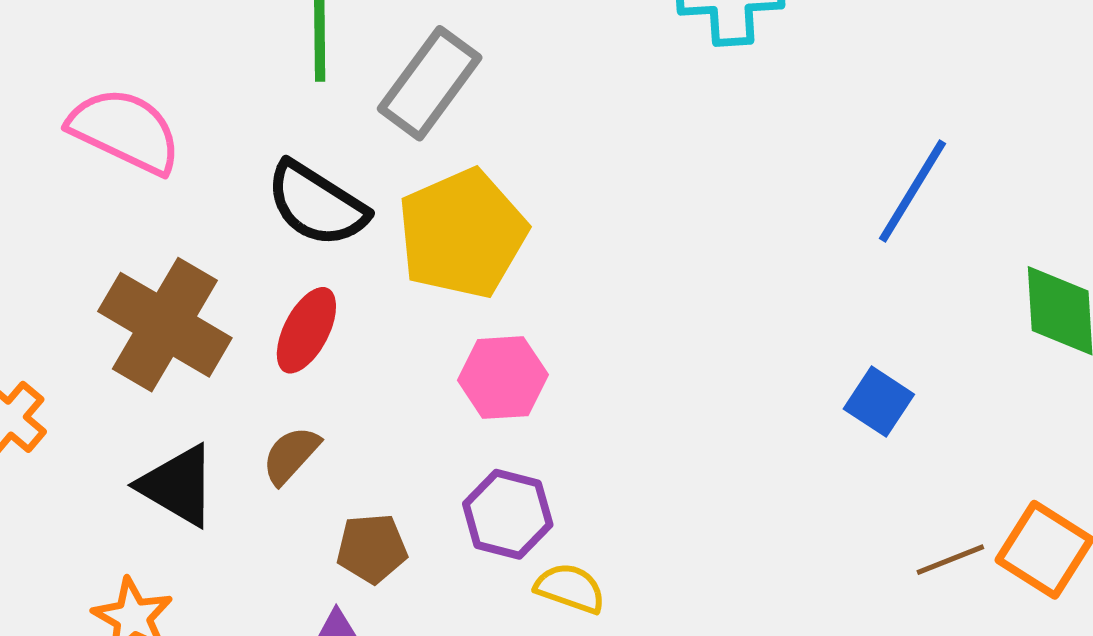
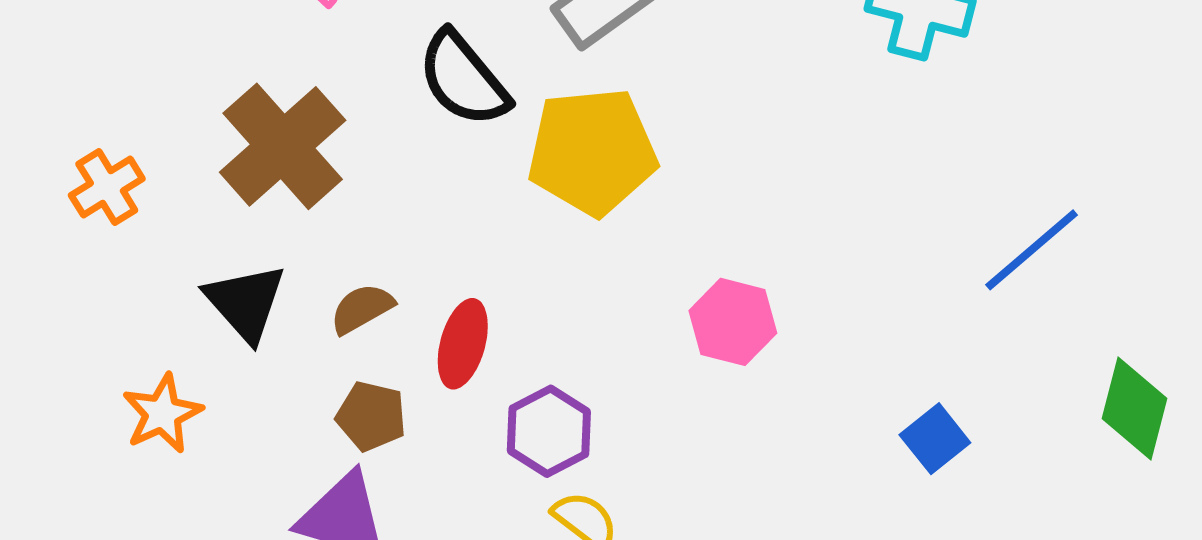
red ellipse: (306, 330) -> (463, 344), moved, turned -30
pink hexagon: (503, 378) -> (733, 322), moved
brown pentagon: (372, 548) -> (371, 416), moved

